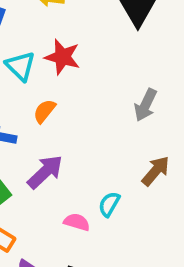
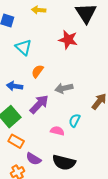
red star: (62, 57) -> (68, 40), moved
gray arrow: (146, 105) -> (64, 88), moved, turned 54

